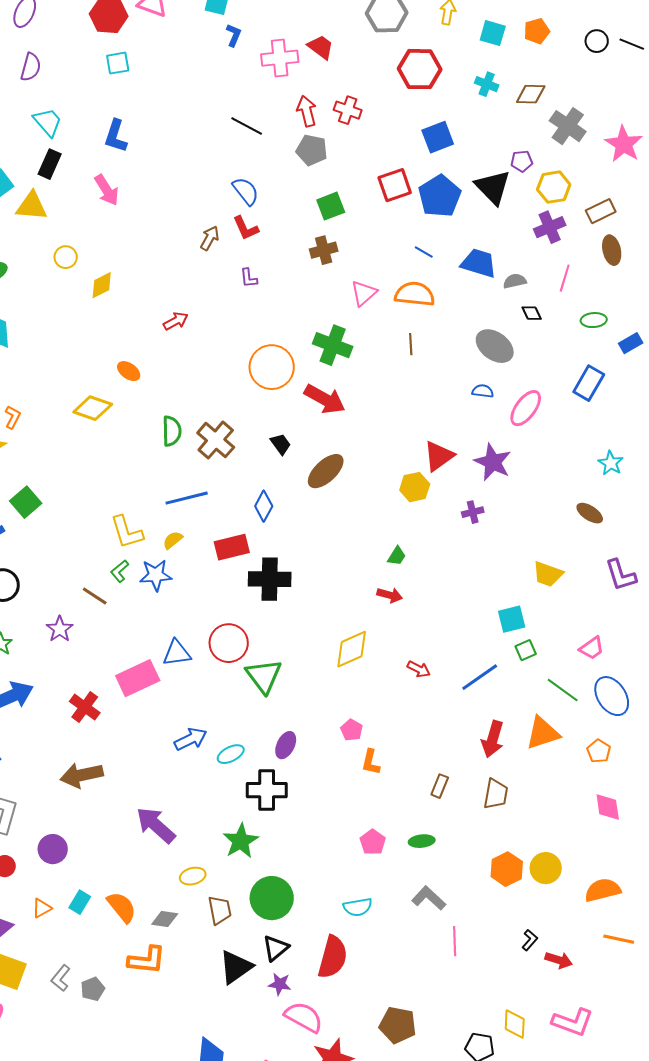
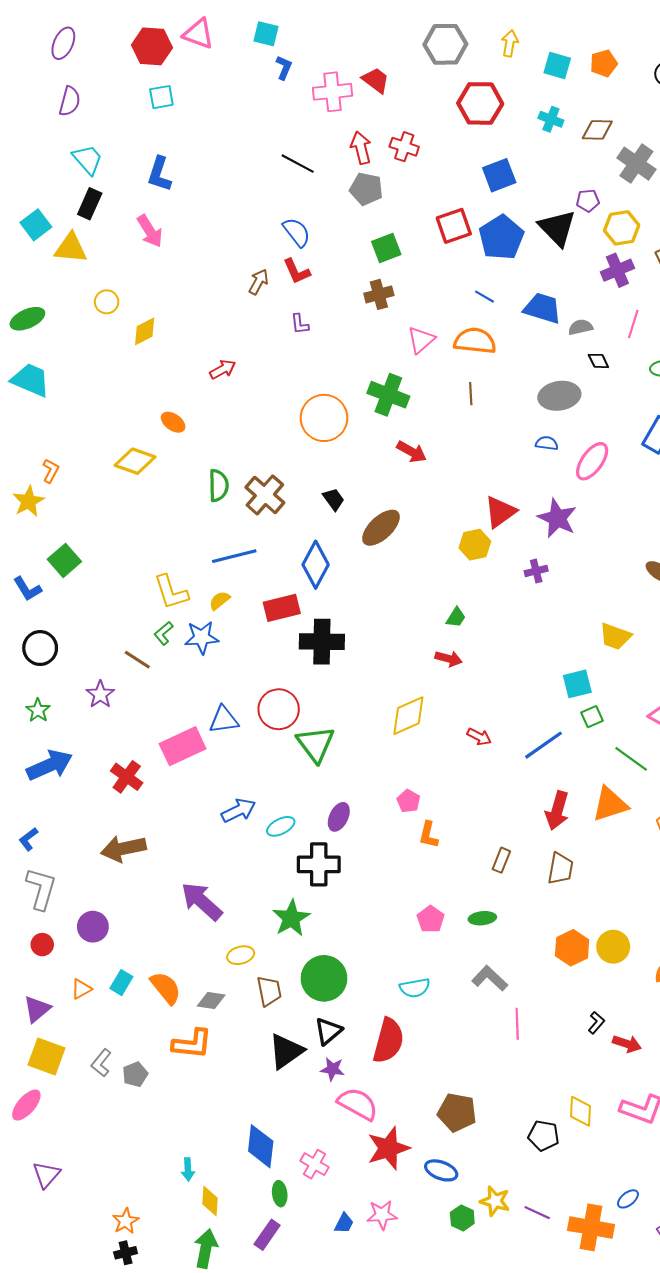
gray ellipse: (495, 346) -> (559, 396), turned -45
red arrow: (325, 399) -> (412, 452), moved, size x0.7
blue diamond: (264, 506) -> (316, 565), size x1.4

